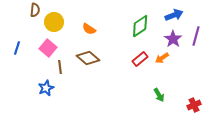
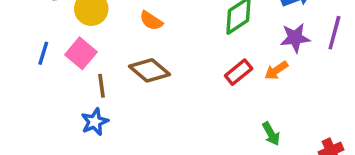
purple star: (173, 39) -> (295, 38), turned 30
blue line: (17, 48) -> (43, 53), moved
blue star: (46, 88) -> (95, 122), moved

